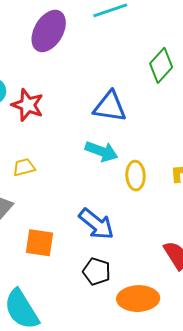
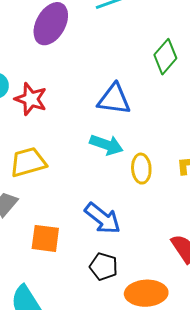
yellow trapezoid: (24, 167) -> (28, 162), size x1.6

